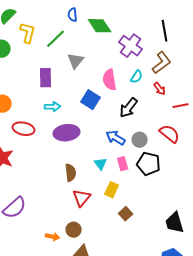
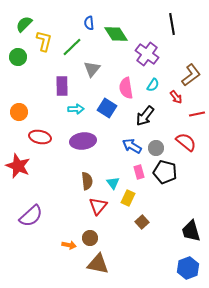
black line: (165, 31) -> (172, 24), moved
brown L-shape: (162, 63) -> (191, 75), moved
cyan arrow: (53, 107) -> (76, 109), moved
cyan triangle: (101, 164) -> (113, 183), moved

